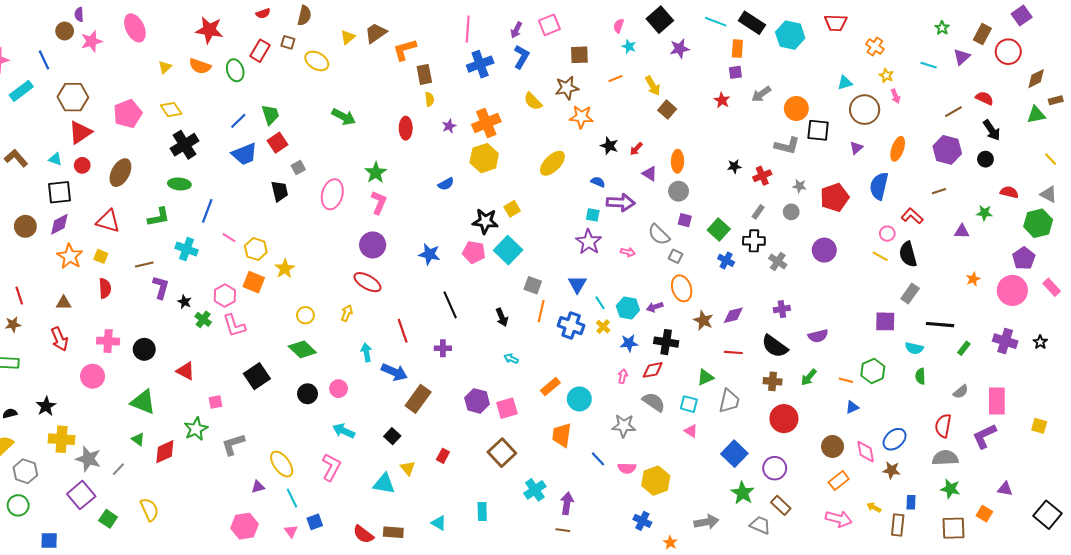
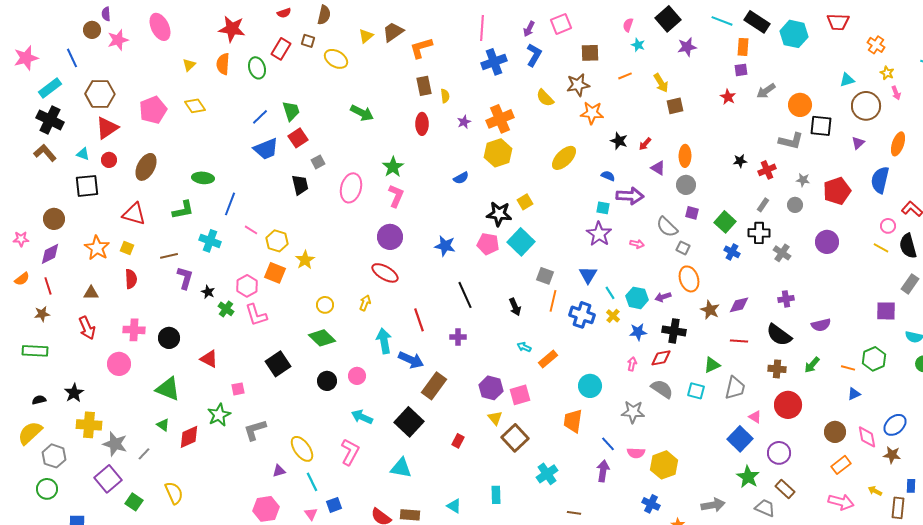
orange semicircle: (200, 66) -> (223, 64), turned 75
brown rectangle: (424, 74) -> (424, 86), moved
brown square: (667, 110) -> (675, 106), turned 36
black cross: (185, 145) -> (50, 120), moved, turned -32
purple diamond: (59, 224) -> (50, 254), moved
cyan arrow: (366, 352) -> (384, 341), size x1.4
orange rectangle: (550, 387) -> (548, 359), moved
pink triangle: (691, 431) -> (755, 417), moved
black square: (392, 436) -> (409, 422), size x1.8
yellow triangle: (408, 468) -> (495, 418), moved
purple arrow: (567, 503) -> (603, 471), moved

